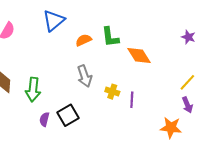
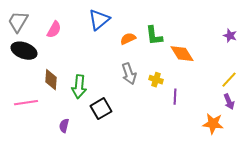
yellow cross: (112, 92) -> (156, 80), moved
black square: (68, 115) -> (101, 109), moved
purple semicircle: (44, 119) -> (64, 126), moved

